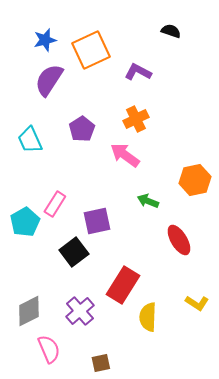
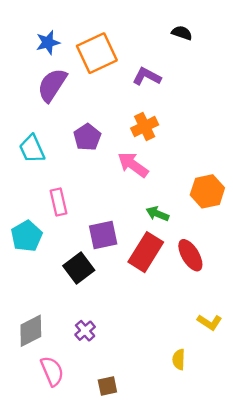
pink rectangle: (55, 204) -> (59, 202), moved, turned -45
red rectangle: (123, 285) -> (146, 252), moved
purple cross: (80, 311) -> (85, 331), size x0.7
yellow semicircle: (148, 317) -> (179, 359), moved, size x0.7

